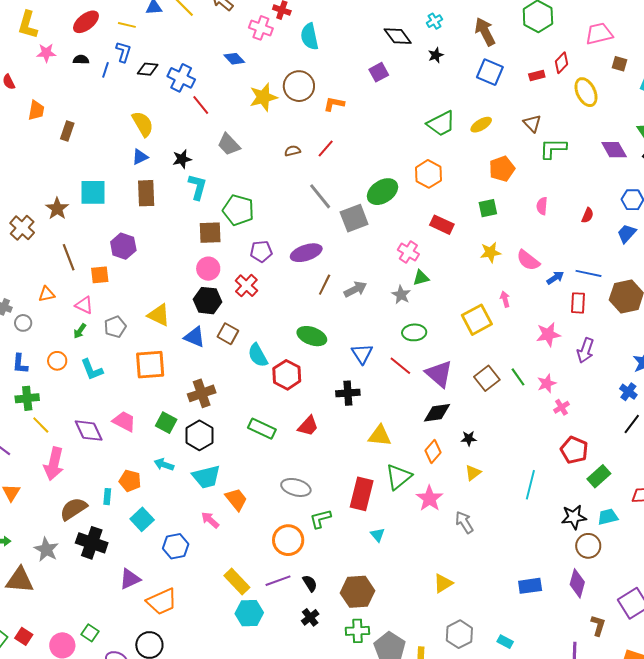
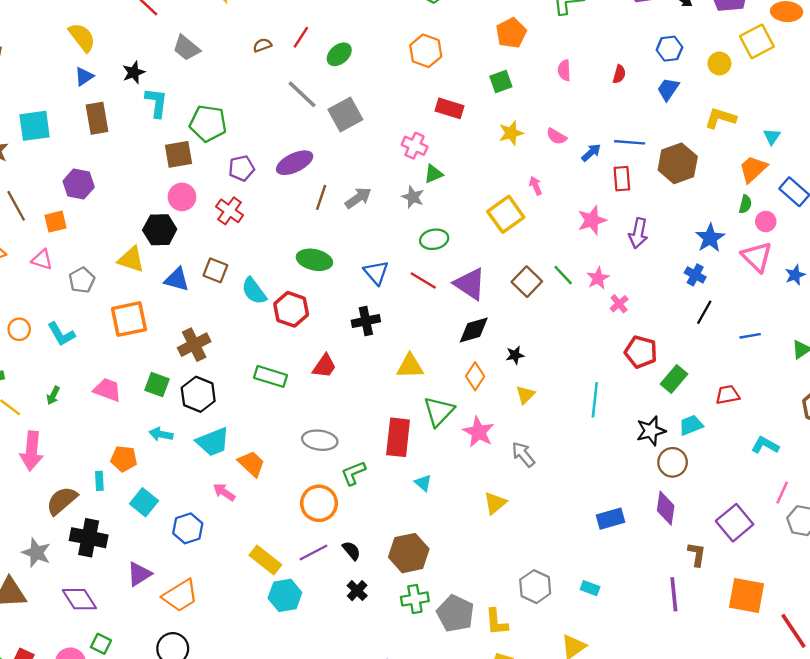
green ellipse: (383, 192) -> (339, 54), moved, size x0.7
pink semicircle: (528, 260) -> (557, 136), size x0.7
black hexagon: (208, 301) -> (160, 230), moved
green arrow: (80, 331) -> (53, 395), moved
purple diamond: (89, 431) -> (79, 599), moved
yellow triangle: (443, 583) -> (495, 503), moved

